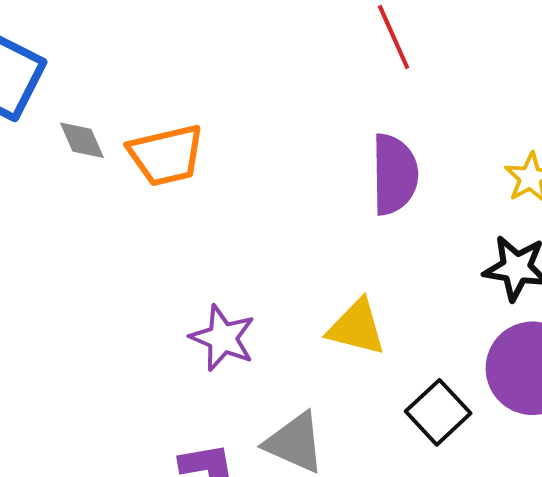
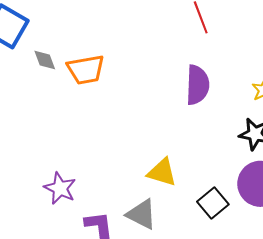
yellow triangle: (356, 327) -> (162, 172), moved
purple star: (223, 338) -> (60, 188), moved

